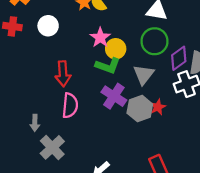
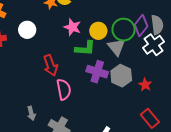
green circle: (155, 41) -> (124, 30), moved
yellow circle: (116, 49) -> (98, 31), moved
red star: (158, 107) -> (145, 85), moved
gray arrow: (35, 123) -> (31, 113), moved

